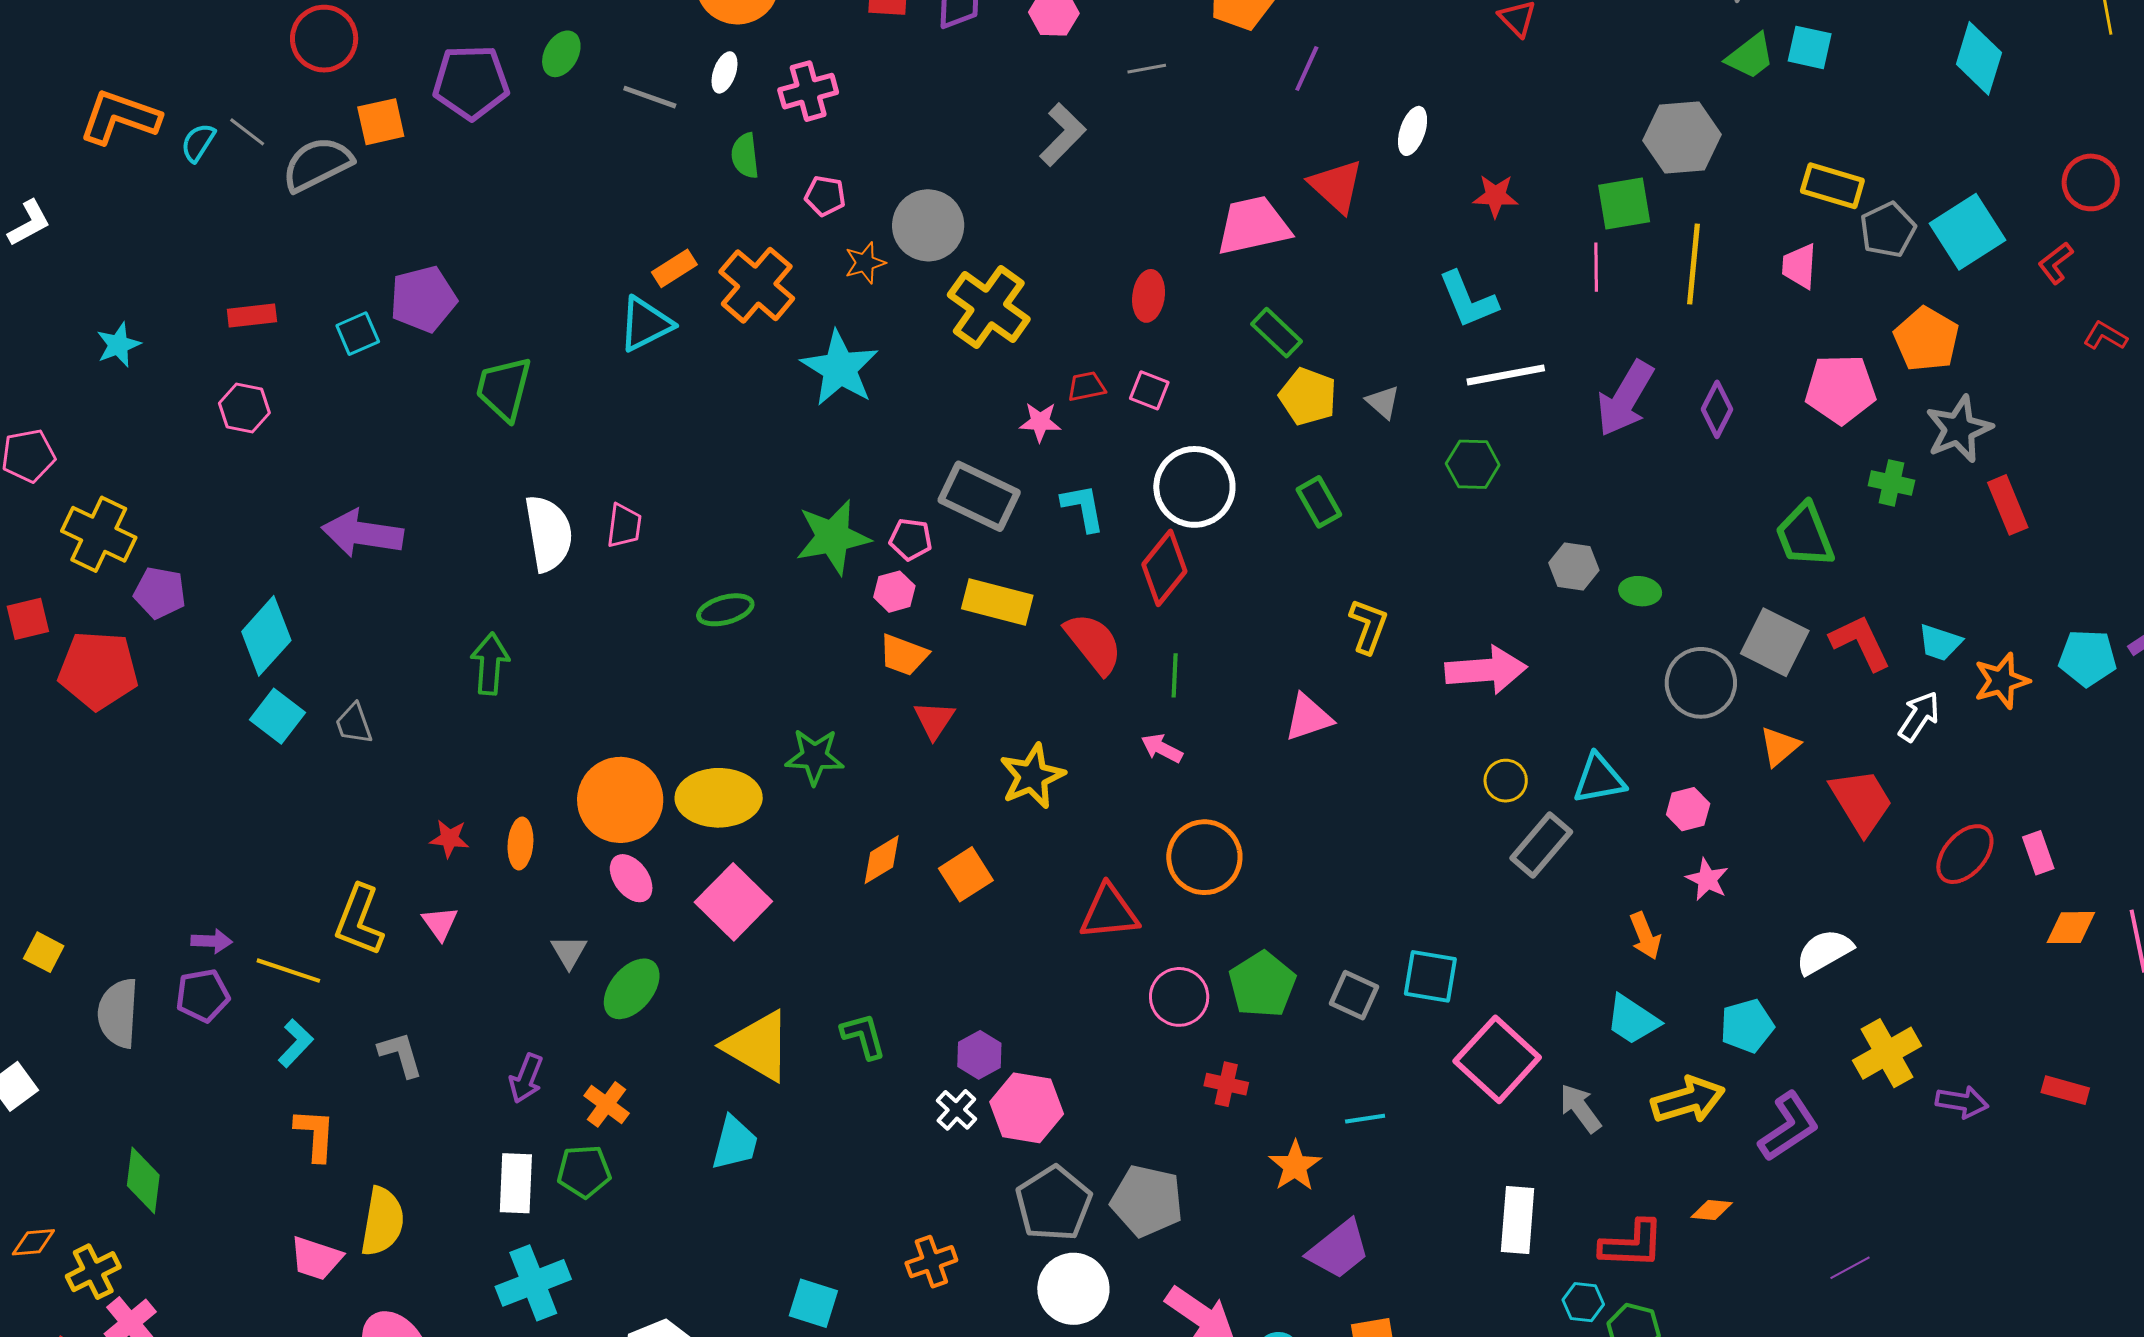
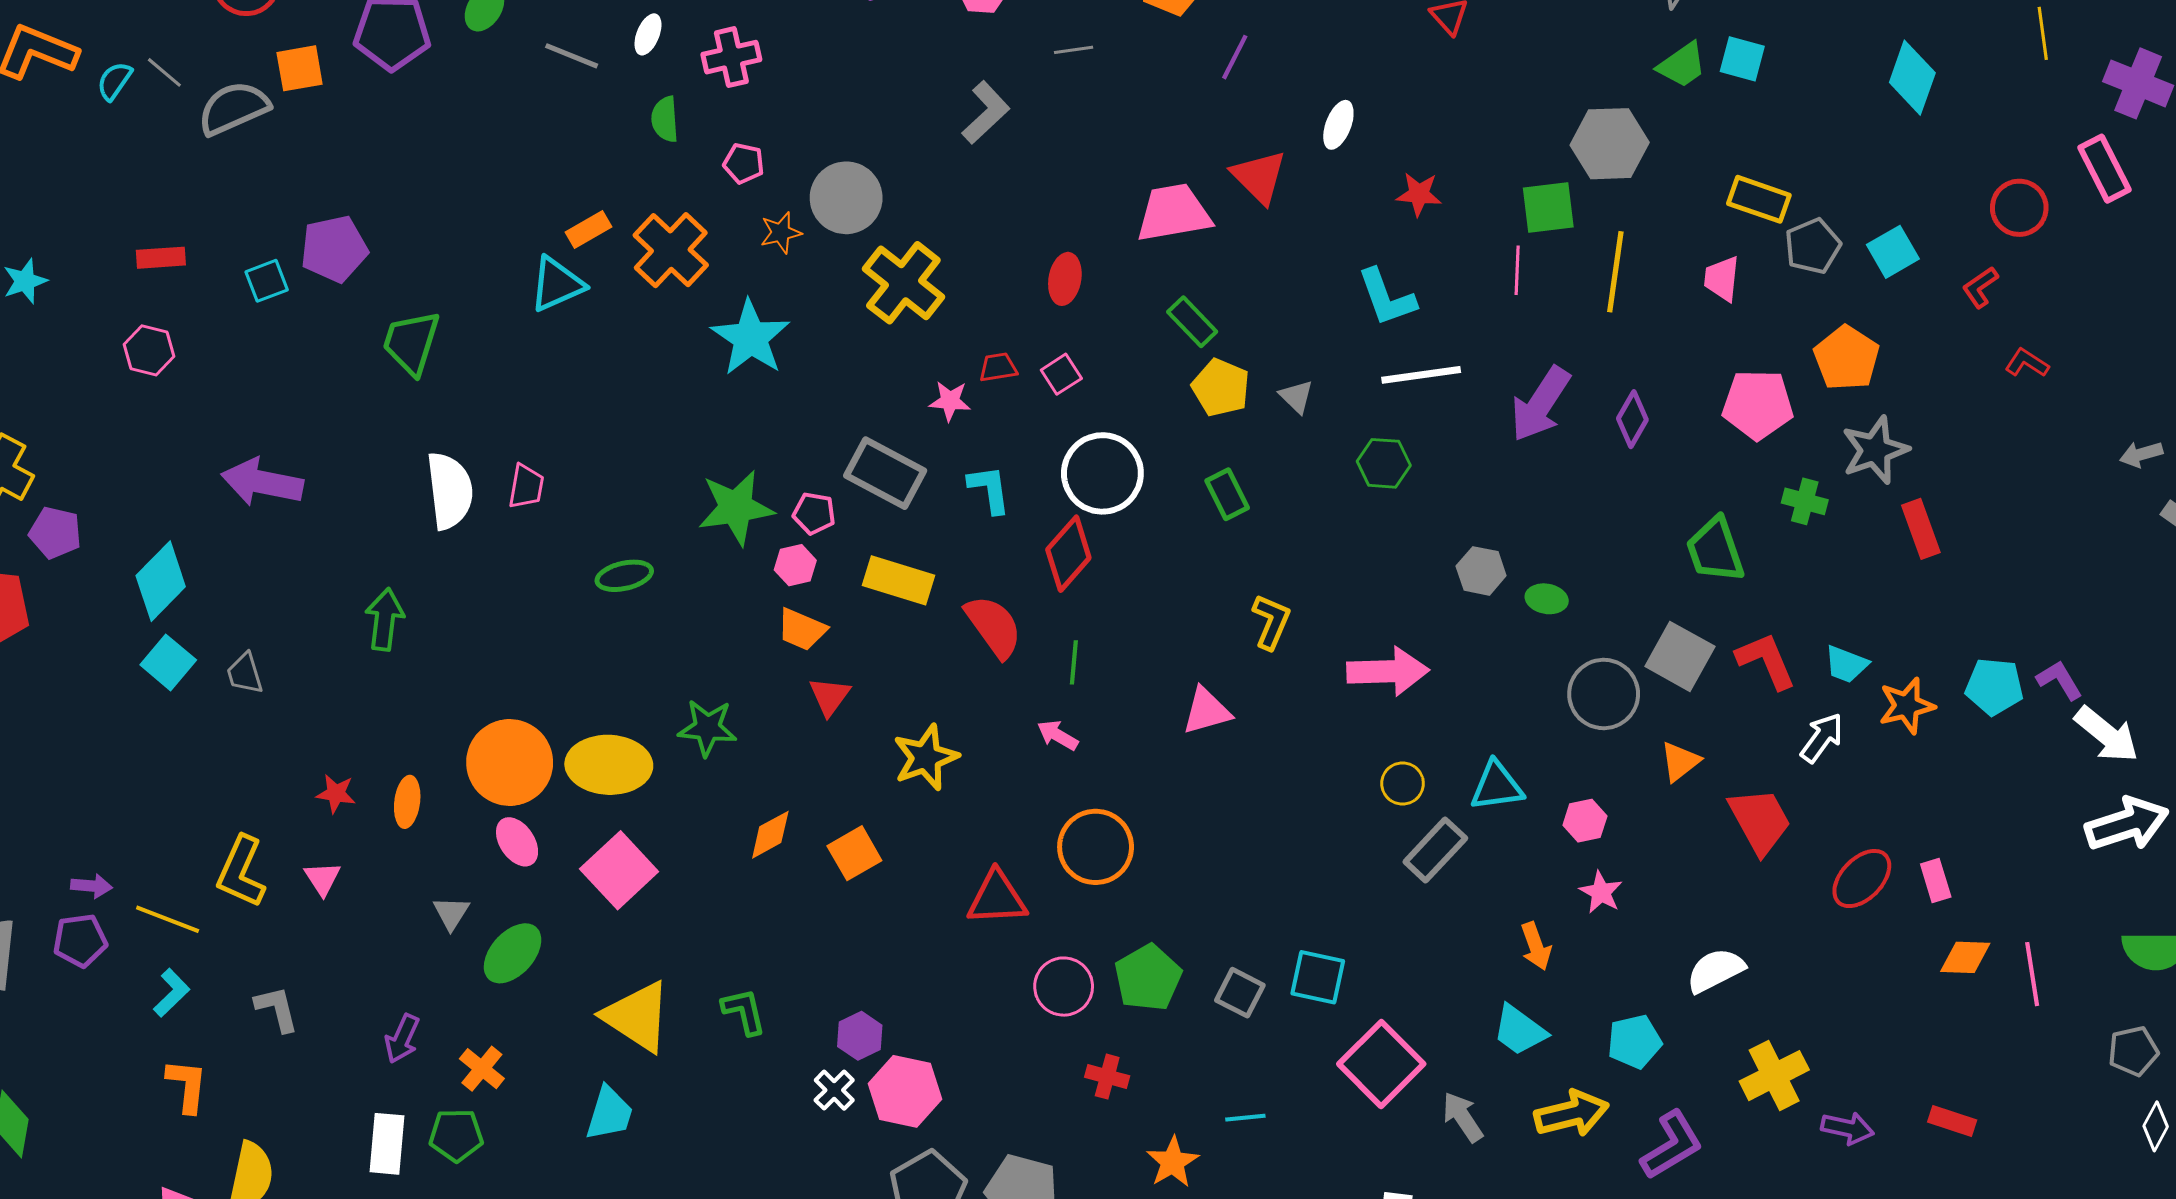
cyan square: (1968, 232) -> (1893, 252), size x0.7
pink square: (1149, 390) -> (1061, 374), turned 33

